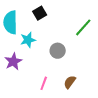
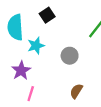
brown semicircle: (70, 82) -> (76, 91), moved
pink line: (44, 83) -> (31, 94), moved

